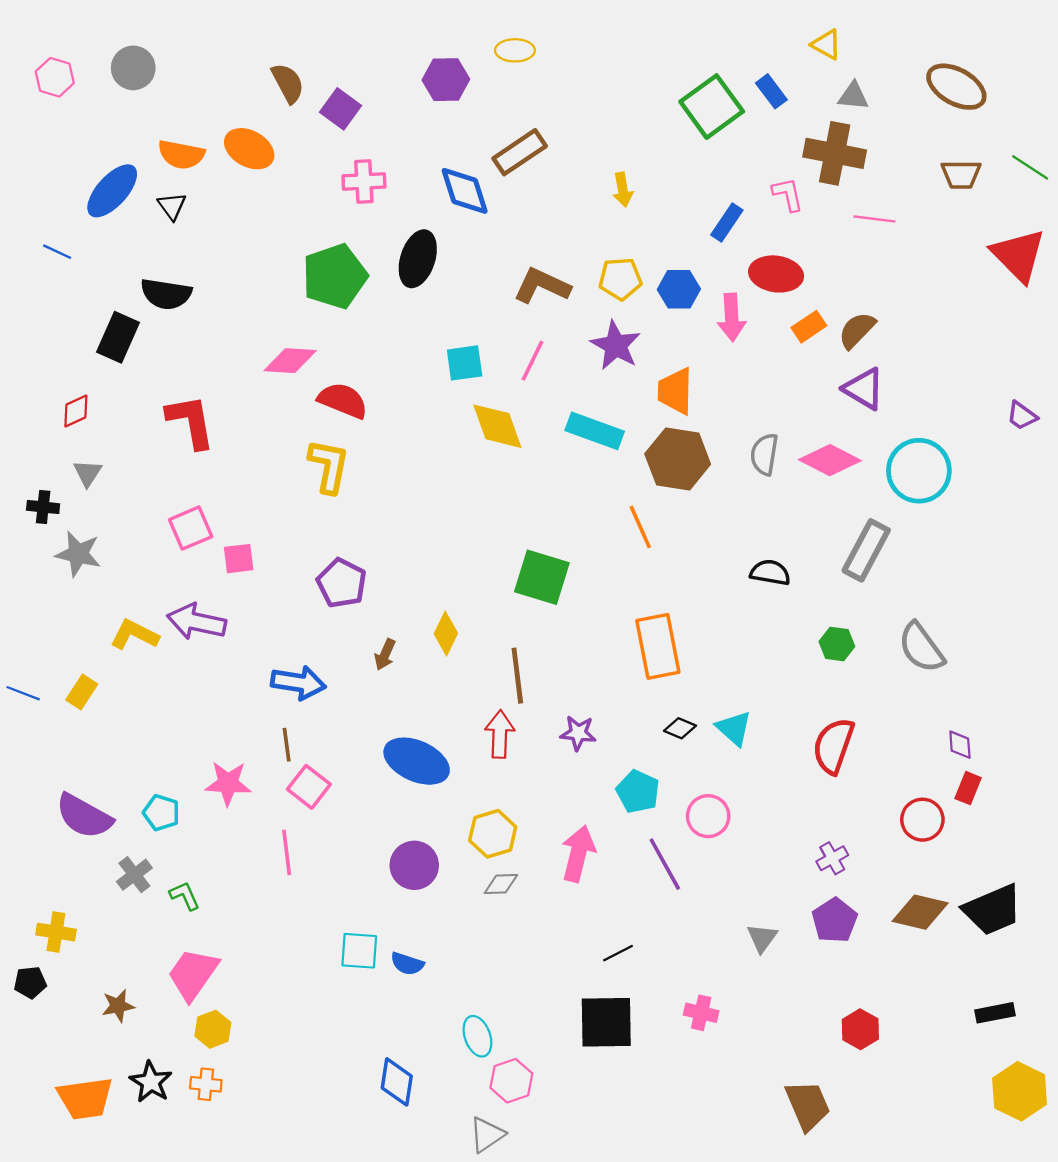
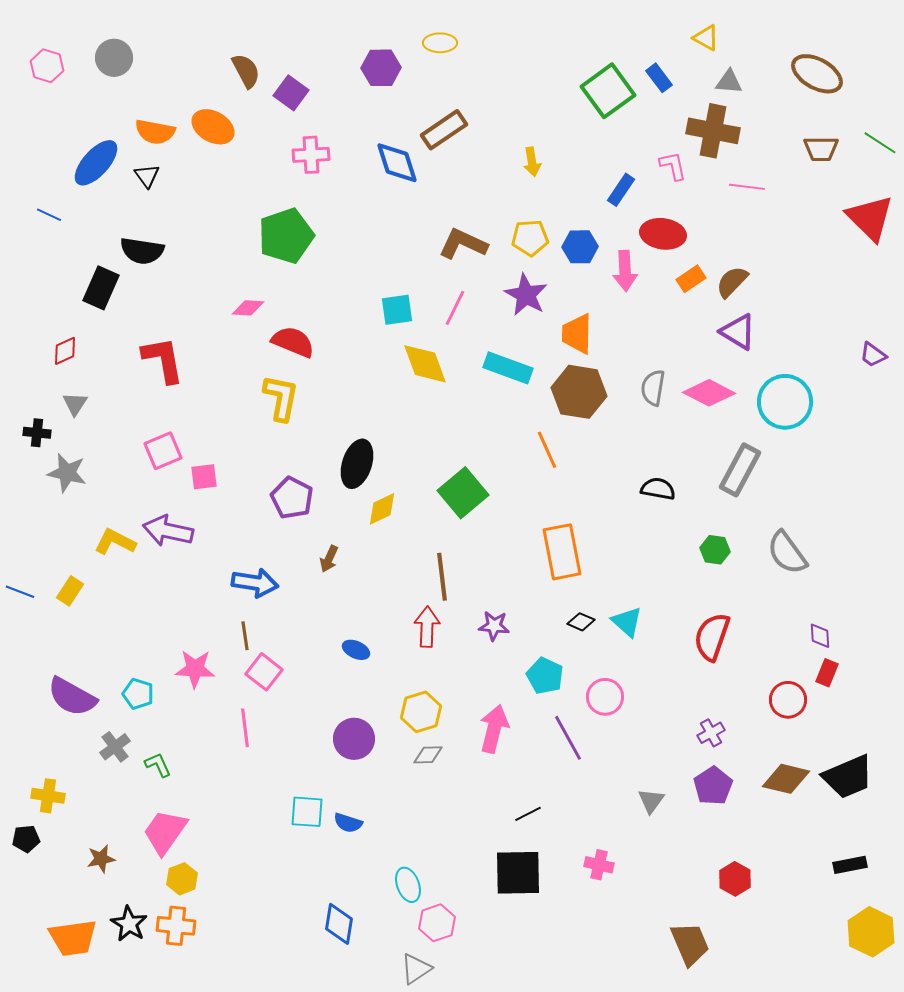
black ellipse: (418, 259) -> (357, 464), moved
pink diamond: (290, 361) -> (248, 308), size x0.7
green square: (542, 577) -> (463, 493), turned 33
yellow diamond: (446, 633) -> (382, 509), moved, turned 39
blue ellipse: (417, 761) -> (356, 650), size x0.5
orange cross: (206, 1084) -> (176, 926), size x1.4

